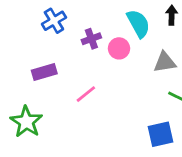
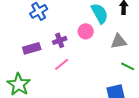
purple cross: (91, 39) -> (60, 40), moved

